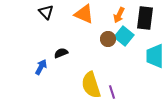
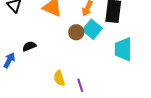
yellow semicircle: (91, 85) -> (59, 78), size x0.6

